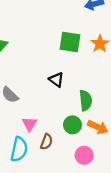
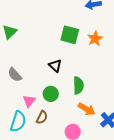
green circle: (73, 125) -> (51, 94), moved

